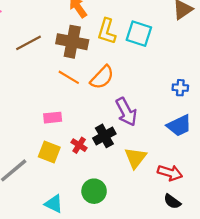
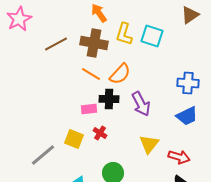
blue cross: (180, 88) -> (188, 83), size x1.5
pink rectangle: (53, 118) -> (89, 109), moved
black cross: (104, 136) -> (109, 99), moved, turned 30

